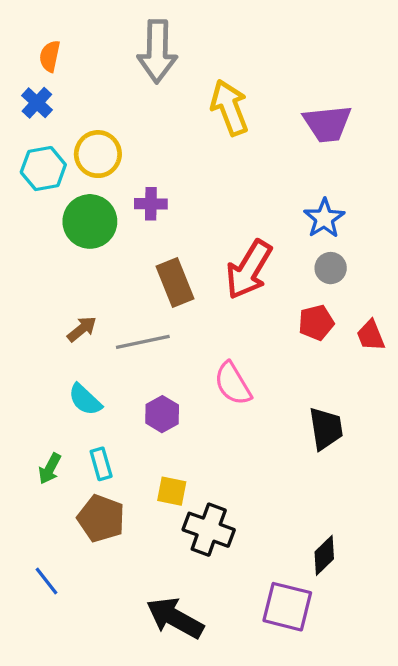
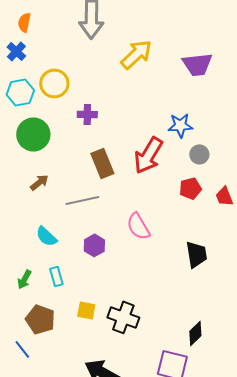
yellow arrow: (230, 108) -> (136, 54), turned 68
blue star: (324, 218) -> (180, 125), moved, turned 30
green circle: (90, 221) -> (33, 134), moved
brown arrow: (82, 329) -> (39, 182), moved
yellow square: (172, 491) -> (86, 310), moved
brown pentagon: (101, 518) -> (40, 319), moved

